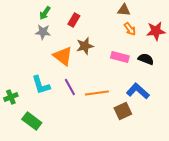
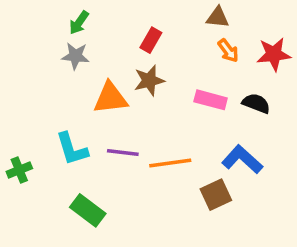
red rectangle: (74, 20) -> (151, 40), moved
orange triangle: (63, 56) -> (111, 98), turned -45
purple line: (70, 87) -> (123, 152), turned -54
green rectangle: (32, 121) -> (88, 210), moved

